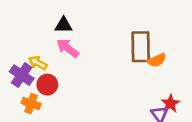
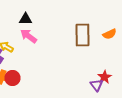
orange semicircle: (157, 60) -> (110, 34), moved
red circle: (47, 85) -> (12, 78), moved

